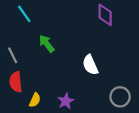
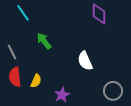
yellow semicircle: (35, 100) -> (36, 81), moved

